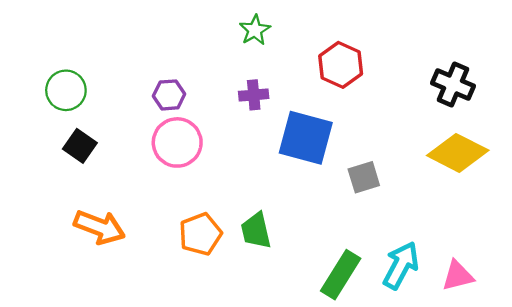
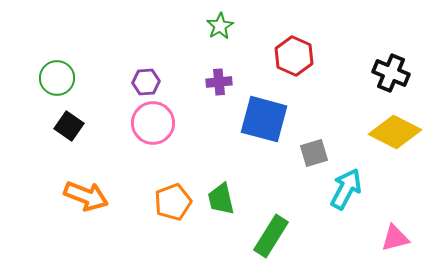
cyan arrow: (401, 265) -> (346, 189), moved
green rectangle: (341, 275) -> (271, 236), moved

